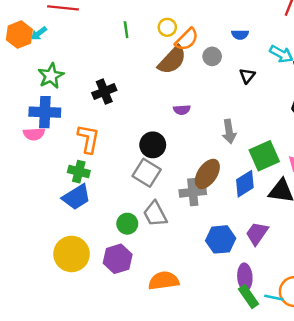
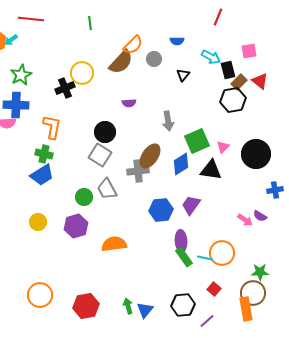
yellow circle: (167, 27) -> (82, 73), moved, size x1.5
green line: (126, 30) -> (90, 23), moved
yellow circle: (72, 254) -> (38, 222), size x0.6

